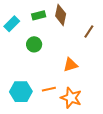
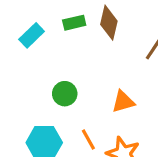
green circle: (34, 44) -> (65, 94), moved
orange line: (49, 89) -> (88, 139), turned 72

